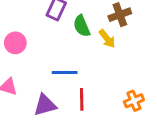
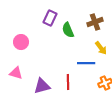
yellow arrow: (107, 39) -> (101, 48), moved
blue line: (65, 73) -> (86, 63), moved

